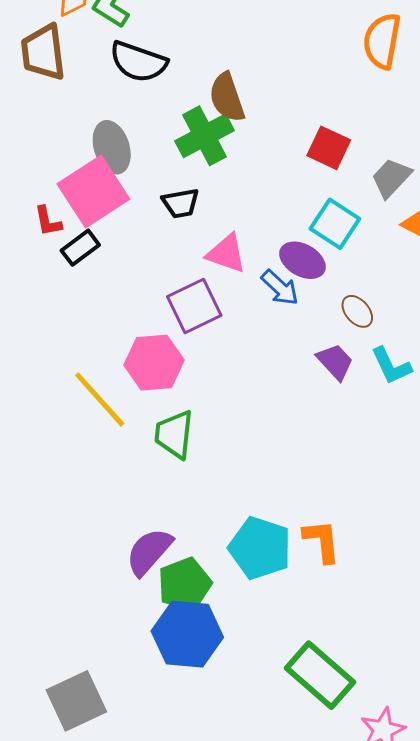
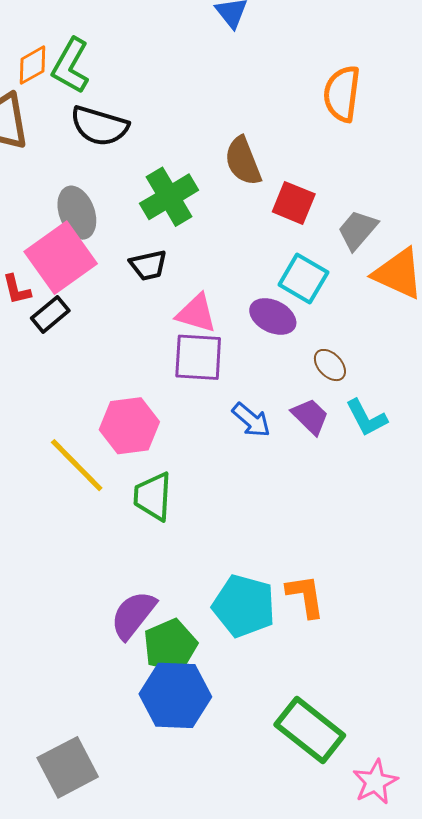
brown semicircle: (227, 97) -> (243, 161), moved
blue arrow: (280, 288) -> (251, 420), moved
purple square: (194, 306) -> (198, 357), moved, turned 32

